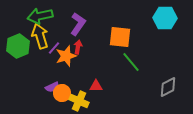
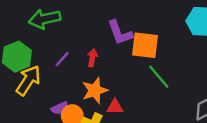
purple L-shape: (78, 24) -> (120, 33), moved, turned 125
yellow arrow: (40, 36) -> (28, 80), moved, turned 50
orange star: (66, 56) -> (95, 90), moved

